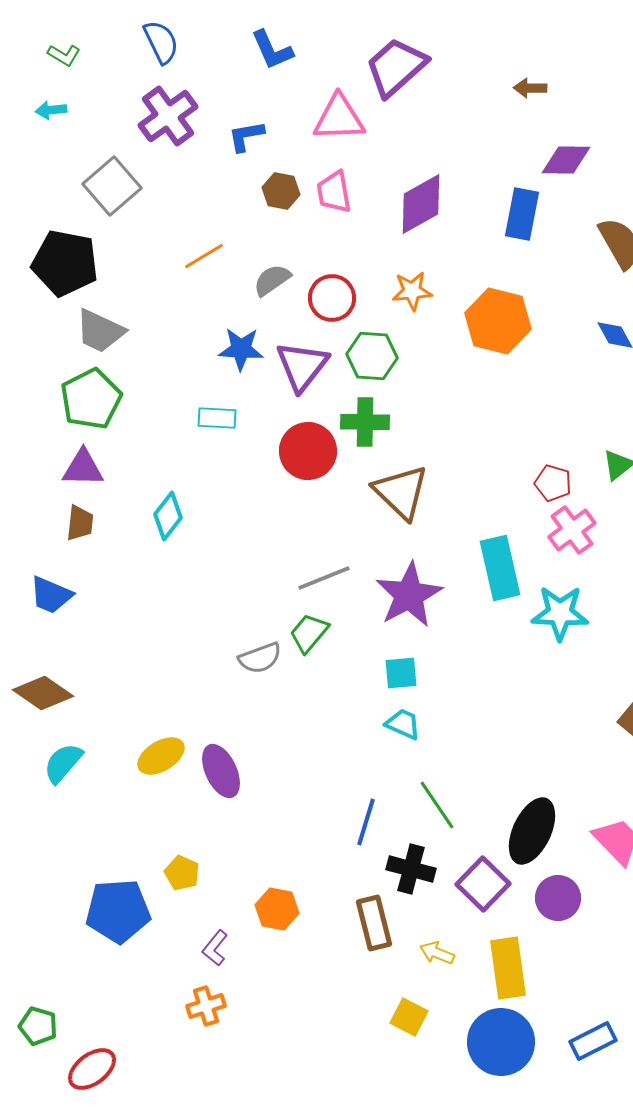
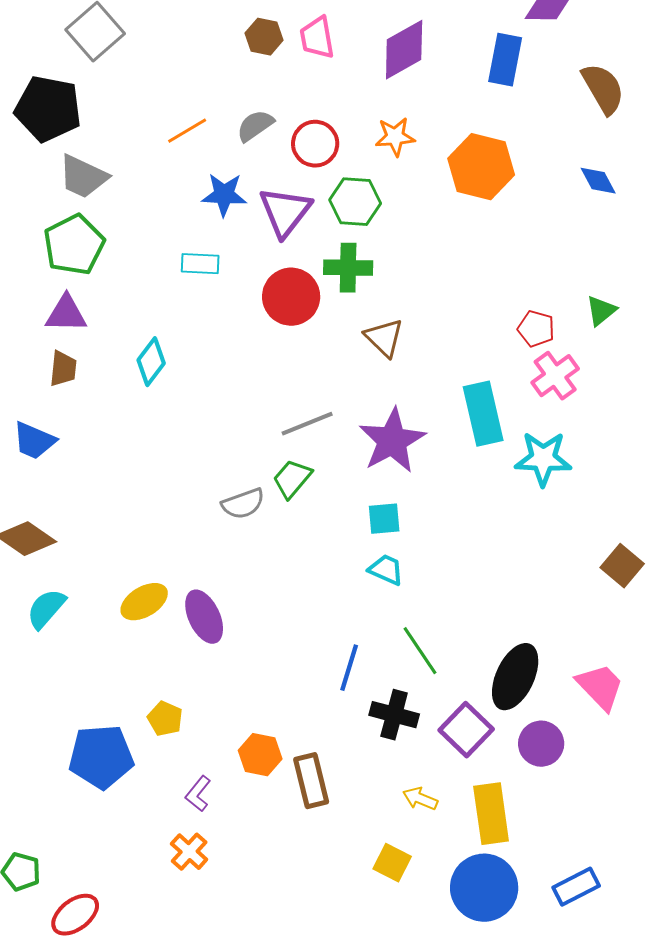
orange line: (204, 256) -> (187, 131), moved
brown triangle: (401, 492) -> (384, 338), size x0.7
brown rectangle: (374, 923) -> (311, 781), moved
orange cross: (206, 1006) -> (189, 852), turned -30

